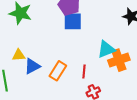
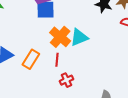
orange cross: (119, 60) -> (60, 37), moved, turned -30

